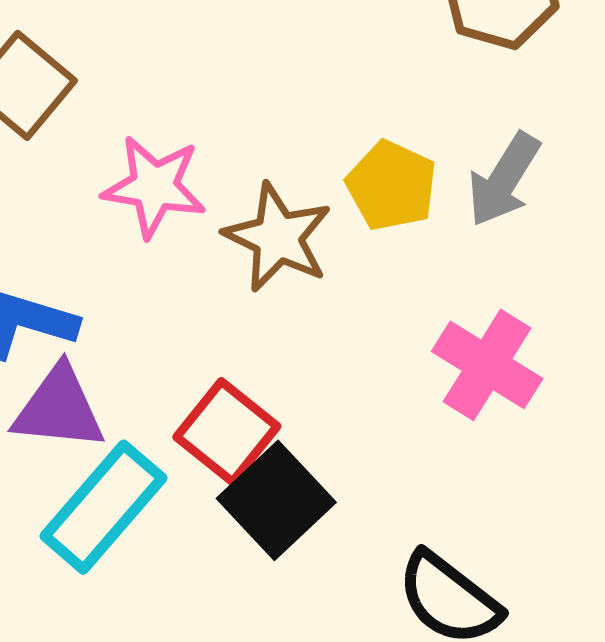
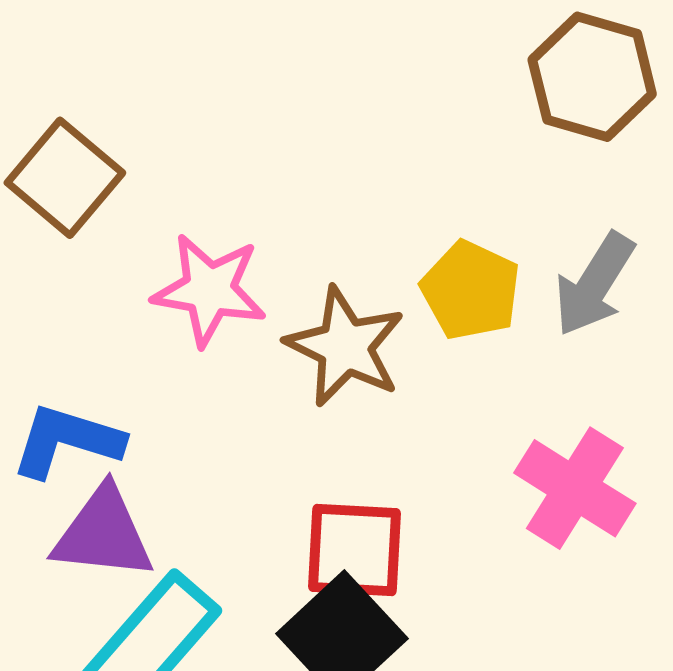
red square: (227, 432) -> (354, 550), moved, turned -36

